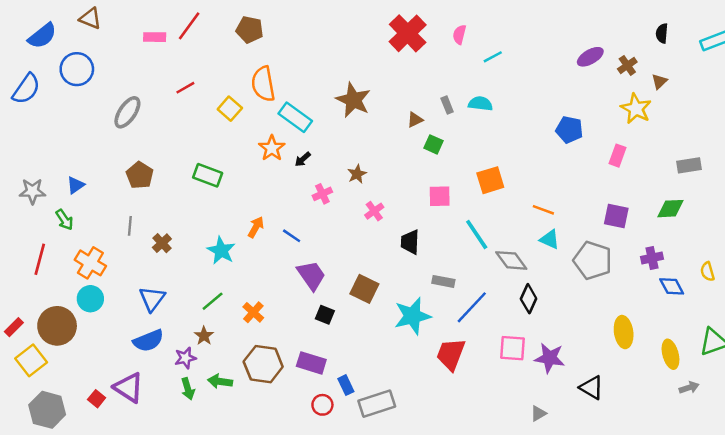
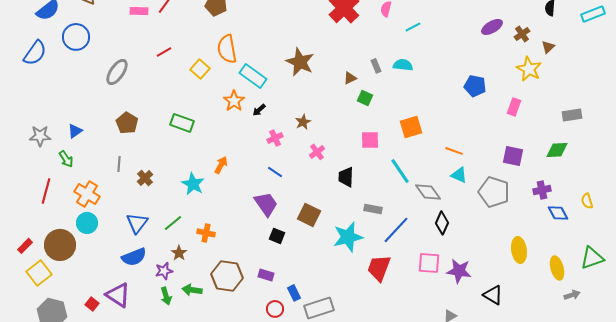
blue line: (292, 236) -> (275, 172), moved
green line: (213, 301) -> (173, 223), moved
orange cross: (253, 312) -> (206, 233), moved, turned -30
purple rectangle: (311, 363) -> (266, 275), size x0.7

